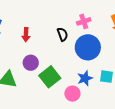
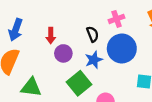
purple circle: (31, 63) -> (63, 53), moved
blue star: (85, 78) -> (94, 60), moved

